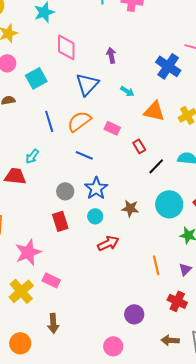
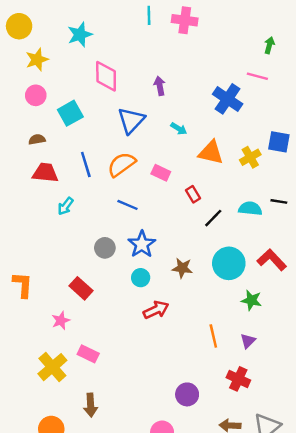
red trapezoid: (15, 176) -> (45, 173), moved
red rectangle: (60, 221) -> (81, 288), moved, turned -30
pink star: (28, 252) -> (61, 321), size x0.6

